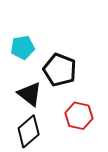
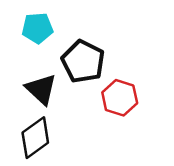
red hexagon: (79, 116) -> (120, 98), moved

